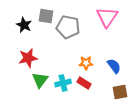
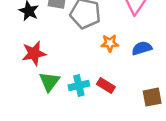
orange star: (86, 63) -> (110, 43), moved
blue semicircle: (114, 66) -> (142, 48), moved, turned -70

